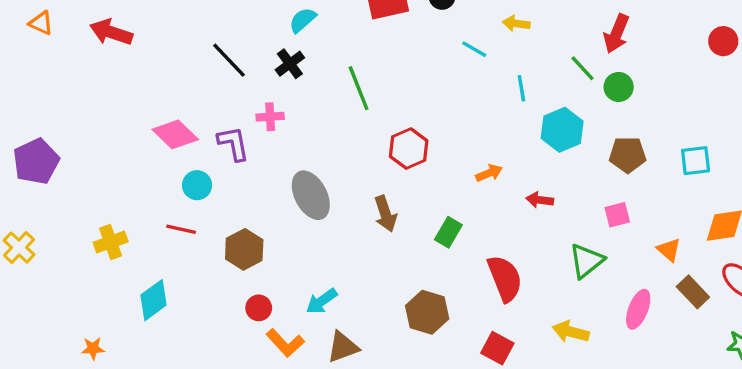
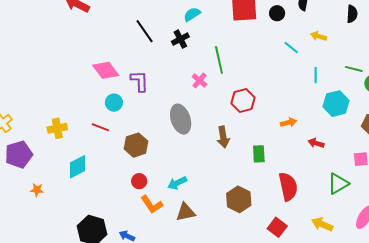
green line: (583, 68) -> (354, 69), turned -42
pink cross: (270, 117) -> (199, 80), moved, turned 35
purple pentagon: (36, 161) -> (19, 154), moved
green rectangle: (448, 232) -> (259, 154), turned -42

